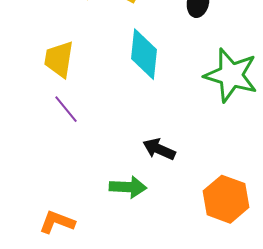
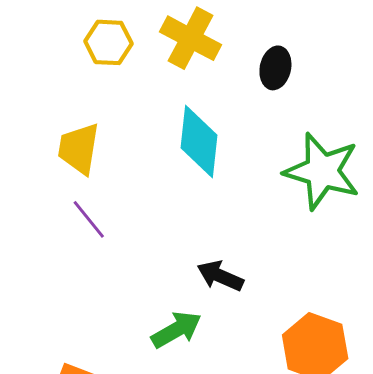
green arrow: (128, 187) -> (176, 330), turned -33

